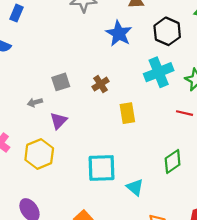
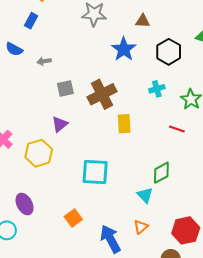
cyan cross: (159, 72) -> (157, 89), size x0.6
brown cross: (101, 84) -> (102, 94), size x1.8
gray arrow: (35, 102) -> (44, 61), moved
cyan triangle: (135, 187) -> (145, 195), moved

